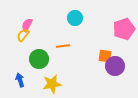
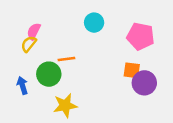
pink pentagon: (124, 29) -> (141, 36), moved, turned 30
orange line: (63, 46) -> (66, 59), moved
blue arrow: (20, 80) -> (22, 85), moved

